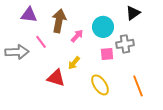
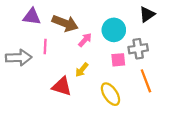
brown arrow: (59, 21) -> (65, 23), turned 100
pink line: (41, 42) -> (45, 47), turned 40
orange line: (138, 86) -> (146, 81), moved

